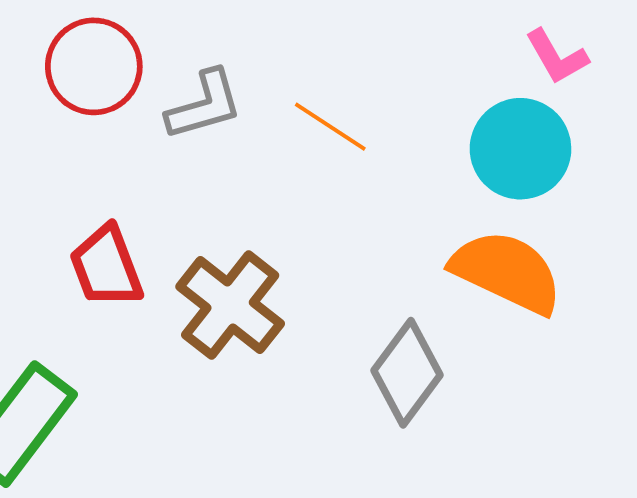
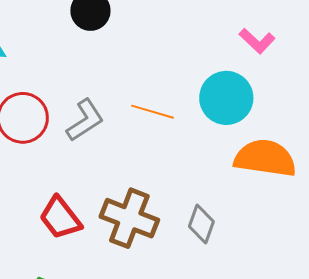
cyan circle: (520, 149) -> (226, 98), moved
gray diamond: (407, 373) -> (201, 224), moved, size x0.7

